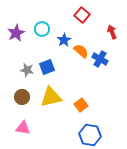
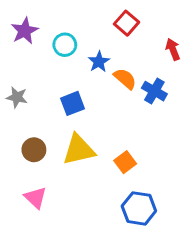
purple star: (16, 33) -> (25, 31), moved
gray star: (27, 70) -> (17, 97), moved
pink triangle: (23, 128) -> (35, 198), turned 35

